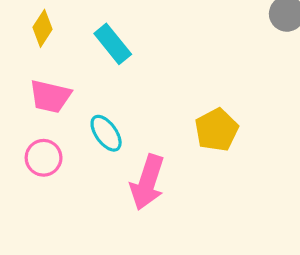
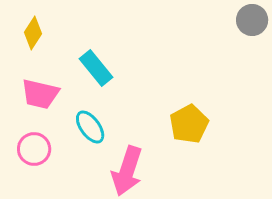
cyan rectangle: (113, 44) -> (96, 68), moved

